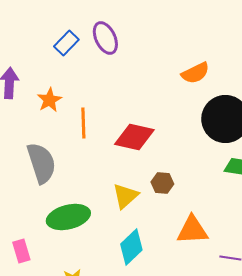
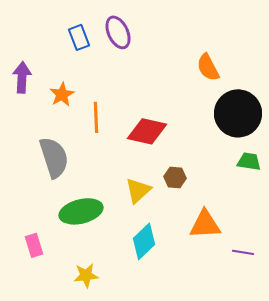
blue rectangle: (66, 43) -> (79, 37), turned -65
orange semicircle: (195, 73) -> (208, 67), turned 88

